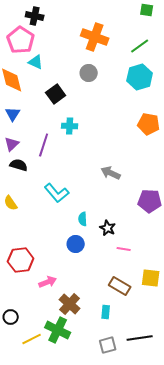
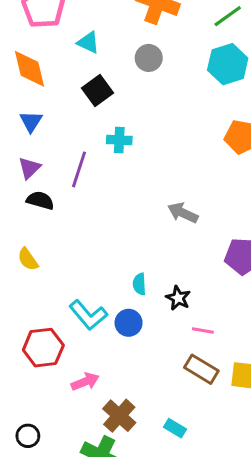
cyan triangle: (36, 62) -> (88, 42), moved
cyan L-shape: (57, 193) -> (88, 315), moved
brown rectangle: (120, 286) -> (201, 369), moved
cyan rectangle: (106, 312) -> (175, 428), turned -64

